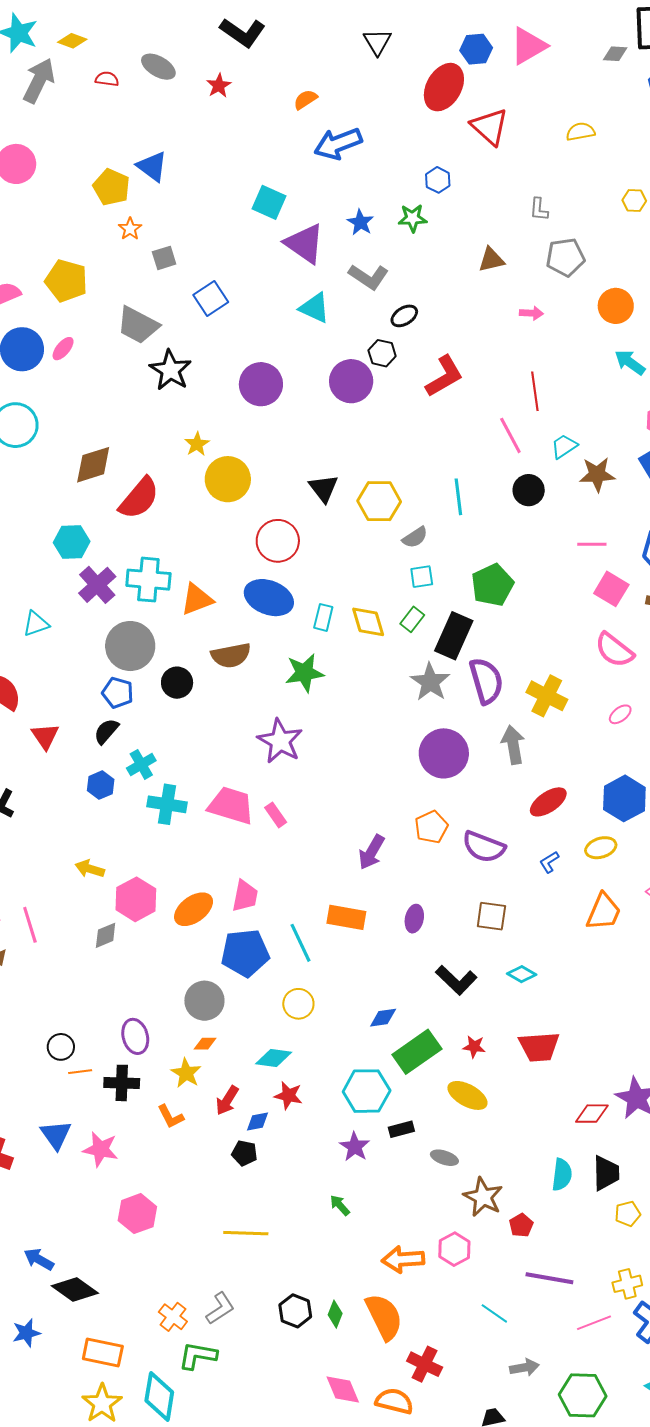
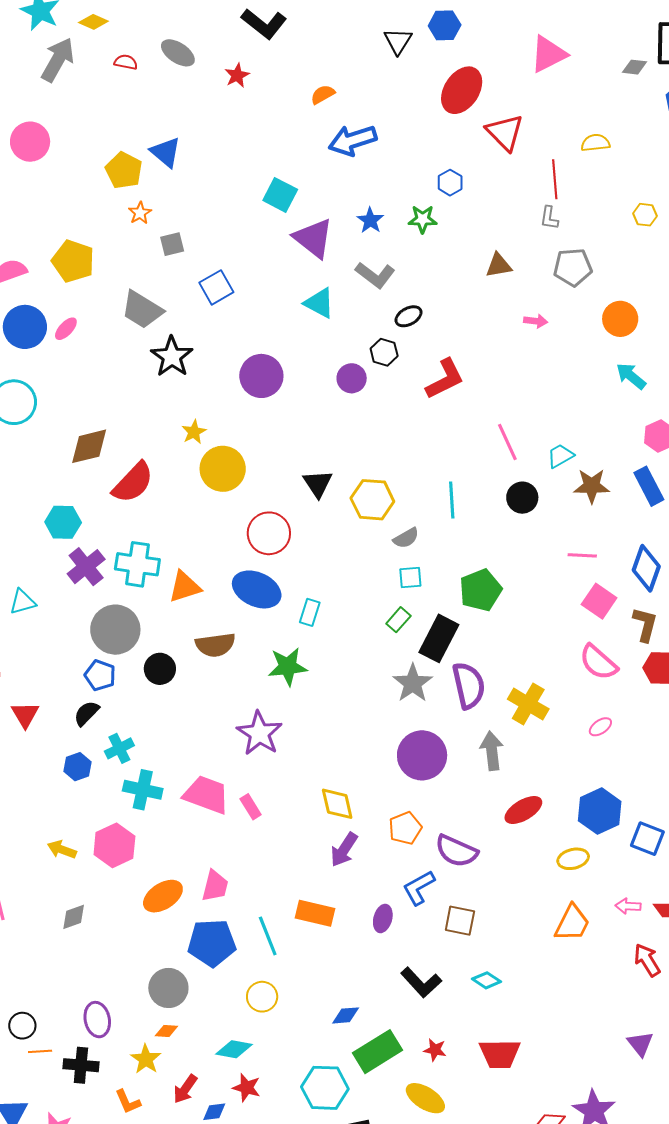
blue hexagon: (476, 49) -> (445, 25), moved
purple circle: (351, 381) -> (352, 378), size x0.7
red line: (535, 391) -> (555, 179), moved
yellow diamond: (368, 622) -> (337, 804), moved
blue L-shape: (549, 862) -> (419, 888), moved, size x1.6
pink hexagon: (136, 899) -> (114, 845), moved

